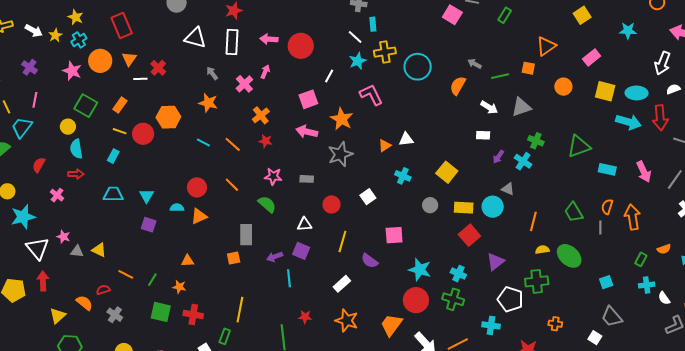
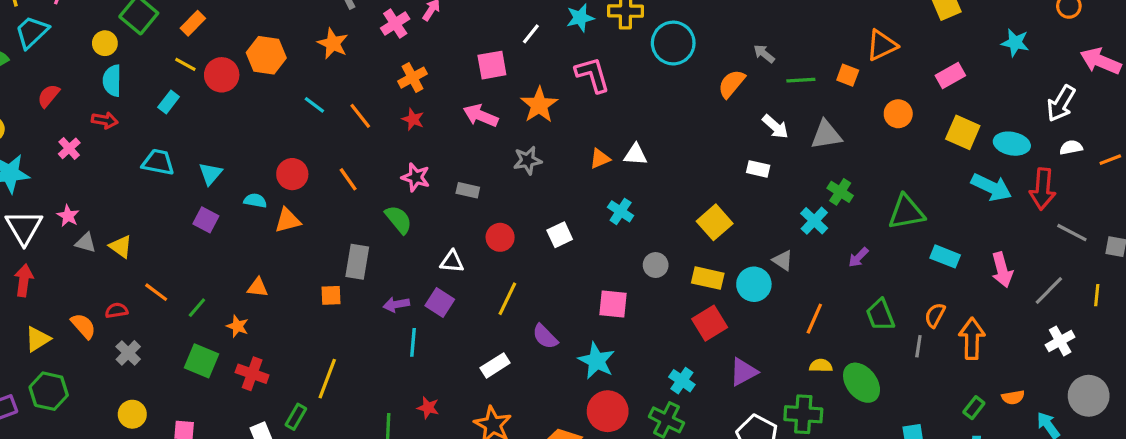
gray star: (340, 154) -> (528, 160), size x0.7
purple arrow: (498, 157) -> (858, 257), moved
yellow square: (447, 172) -> (715, 222), moved
pink square: (394, 235) -> (613, 304), moved
cyan star: (420, 270) -> (596, 361), moved

